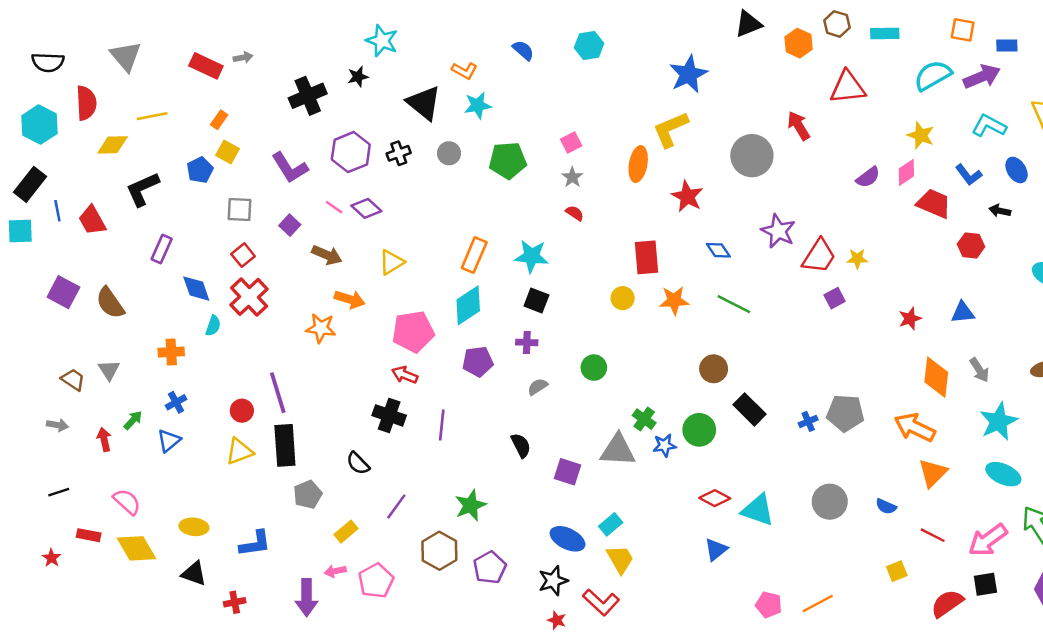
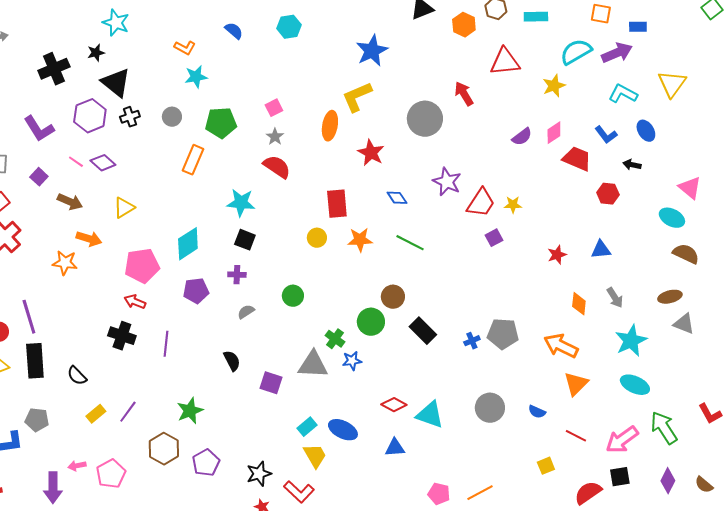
black triangle: (424, 103) -> (116, 83), moved
yellow star: (921, 135) -> (554, 86), moved, turned 30
red semicircle: (575, 213) -> (277, 167), size x1.8
orange rectangle: (474, 255) -> (193, 160), moved
orange diamond: (936, 377) -> (579, 304), size x0.7
green circle: (699, 430) -> (371, 322), moved
black semicircle: (358, 463) -> (77, 376), moved
gray pentagon: (308, 494) -> (37, 420), moved, turned 30
yellow rectangle: (346, 532) -> (96, 414), moved
blue ellipse: (568, 539) -> (343, 430), moved
blue triangle: (716, 550) -> (395, 448), turned 35

